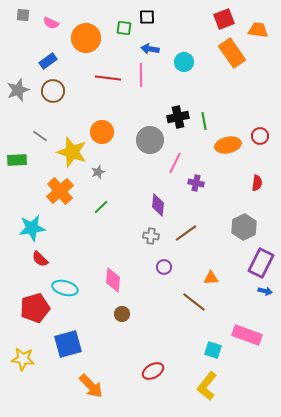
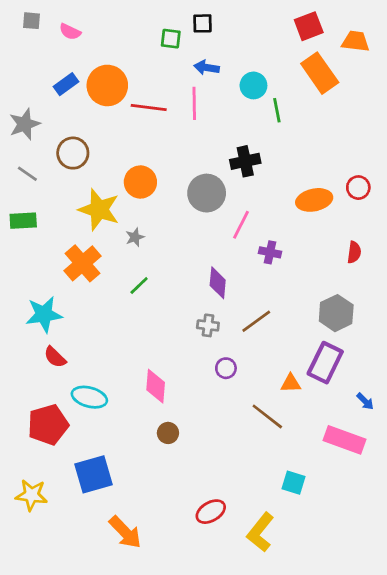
orange circle: (86, 38) -> (107, 85), moved
brown circle: (53, 91) -> (73, 153), moved
green line: (204, 121) -> (277, 110), moved
gray line: (40, 136) -> (27, 174), moved
purple rectangle: (261, 263) -> (325, 363), moved
blue arrow: (265, 291) -> (365, 401), turned 32
pink rectangle: (247, 335) -> (345, 440), moved
yellow L-shape: (207, 386) -> (260, 532), moved

